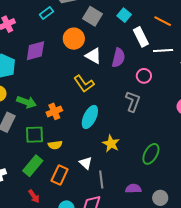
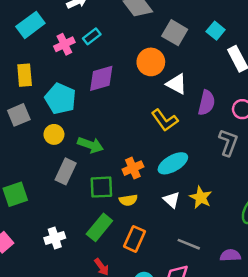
cyan rectangle: (46, 13) -> (92, 36), moved
purple semicircle: (118, 58) -> (206, 103), moved
orange cross: (54, 111) -> (133, 168), moved
cyan ellipse: (90, 117) -> (173, 163), turned 35
white triangle: (86, 163) -> (172, 200), moved
gray line: (101, 180) -> (189, 244), turned -60

